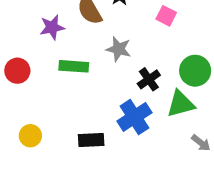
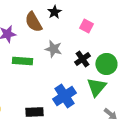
black cross: (149, 79) -> (82, 59), moved
green triangle: (181, 104) -> (96, 87), turned -35

